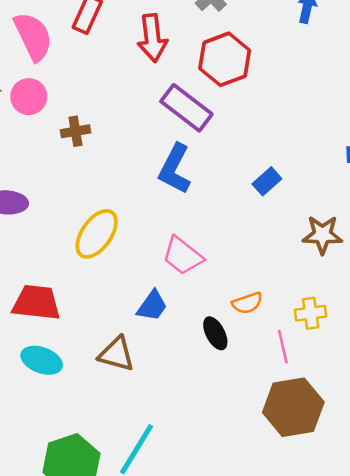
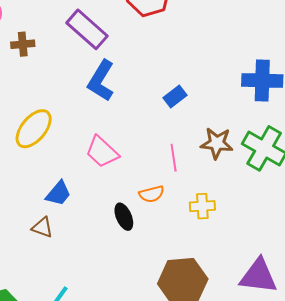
purple rectangle: (186, 108) -> (87, 29), moved
blue trapezoid: (152, 306) -> (58, 193), moved
pink line: (283, 347) -> (174, 158), moved
brown triangle: (116, 354) -> (42, 227), size x0.7

